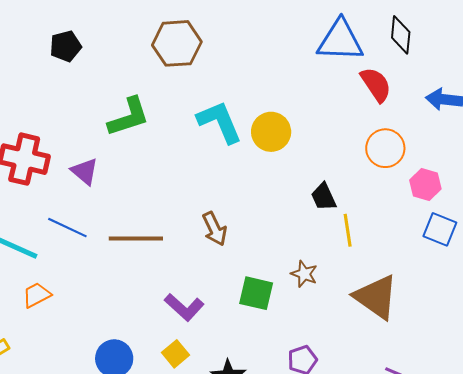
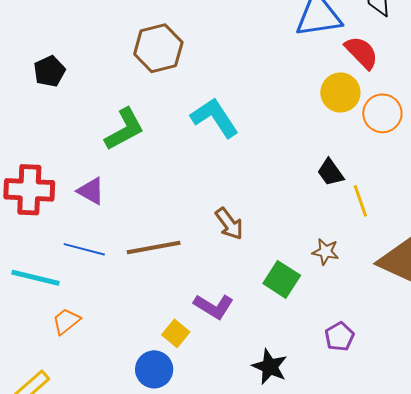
yellow circle: (271, 132) -> (340, 92), moved
green square: (256, 293) -> (282, 279), turned 30
yellow square: (176, 354) -> (176, 333), moved

